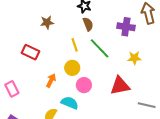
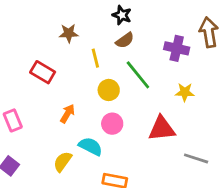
brown semicircle: (88, 24) -> (125, 40), turned 72
yellow line: (75, 45) -> (95, 58), moved
yellow circle: (72, 68) -> (109, 90), moved

